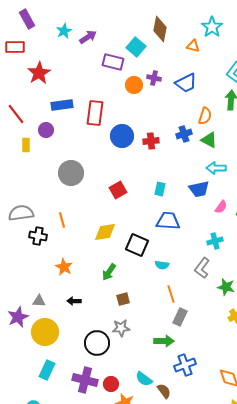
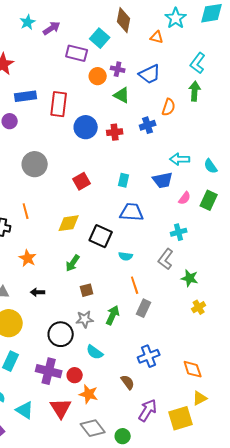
green triangle: (209, 140) -> (122, 95), moved
green arrow: (164, 341) -> (113, 315), moved, turned -66
cyan semicircle: (144, 379) -> (95, 352), moved

